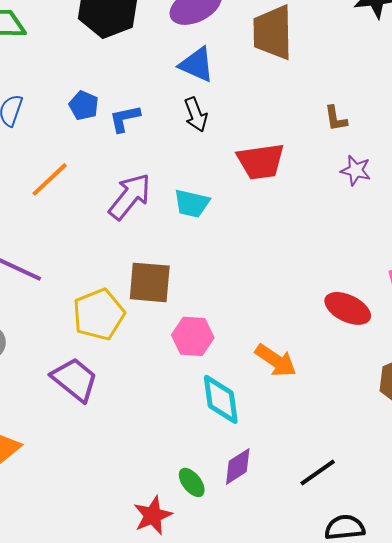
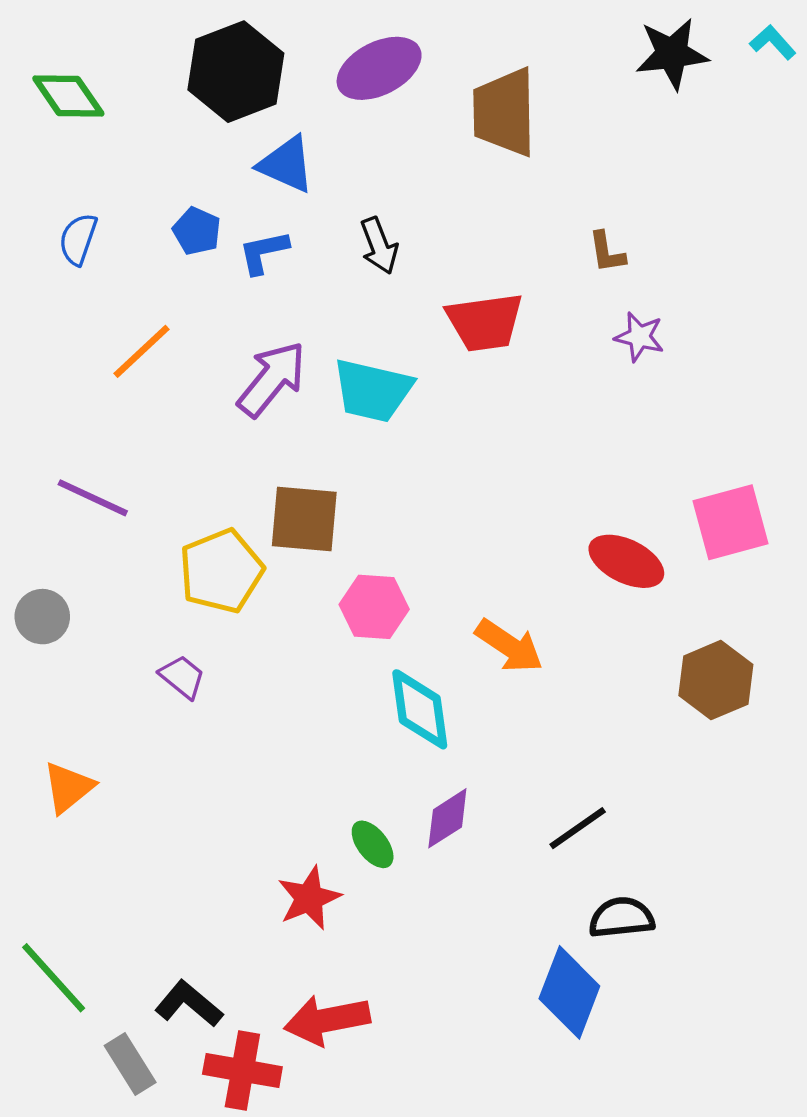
blue triangle: (197, 64) -> (286, 164), moved
cyan trapezoid: (192, 203) -> (373, 390), size x1.4
purple trapezoid: (75, 379) -> (182, 677), size x0.6

